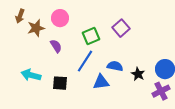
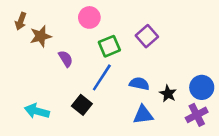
pink circle: (60, 18) -> (89, 17), moved
cyan arrow: (31, 75) -> (37, 111), moved
blue triangle: (101, 82) -> (143, 115), moved
black square: (60, 83) -> (82, 105), moved, turned 35

